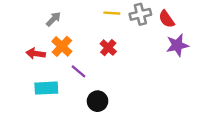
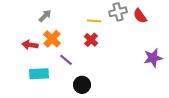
yellow line: (112, 13) -> (94, 21), moved
purple star: (177, 45) -> (153, 58), moved

